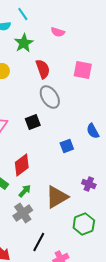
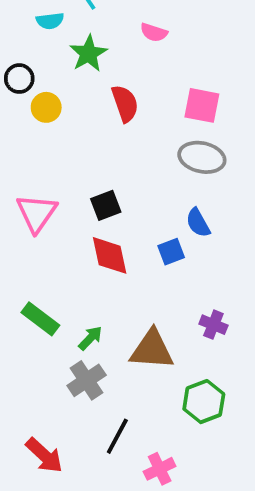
gray ellipse: (50, 97) -> (202, 157), moved, turned -45
blue semicircle: (93, 131) -> (198, 223), moved
red diamond: (22, 165) -> (110, 255), moved, turned -65
brown triangle: (57, 197) -> (152, 350), turned 35

